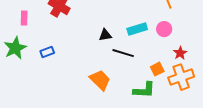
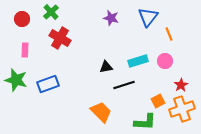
green star: (15, 48) -> (16, 80), turned -30
blue rectangle: (47, 52) -> (48, 84), size x1.5
black line: (123, 53) -> (124, 85), turned -35

